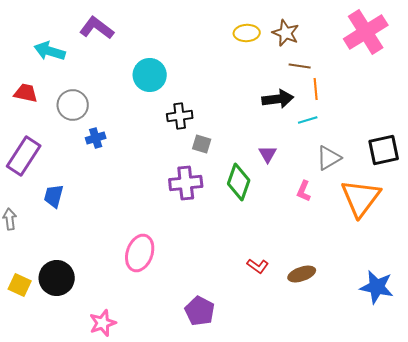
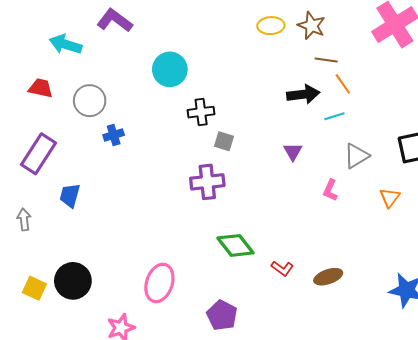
orange line: (316, 89) -> (343, 84), turned -30
green diamond: (239, 182) -> (235, 245), moved, turned -57
orange triangle: (361, 198) -> (390, 198), size x0.5
pink ellipse: (140, 253) -> (159, 283), moved

